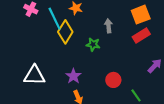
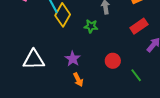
red rectangle: (141, 36) -> (139, 26), moved

